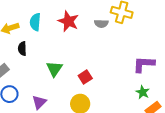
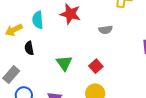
gray semicircle: (101, 24) -> (105, 30), moved

